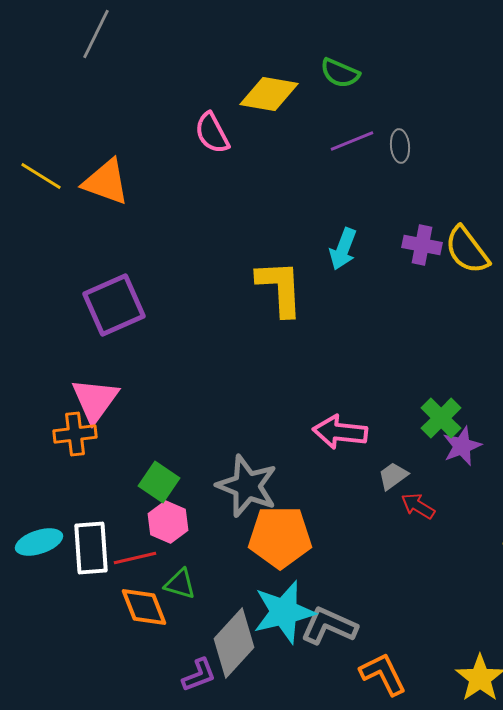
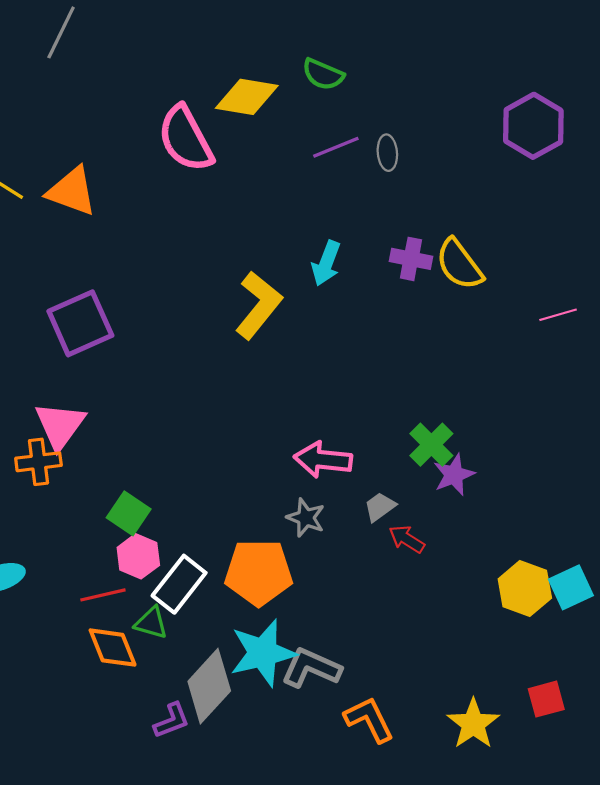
pink semicircle: (212, 133) -> (186, 139), size x1.5
yellow L-shape: (280, 288) -> (259, 305), turned 42
gray star: (247, 486) -> (306, 518), moved, size x0.6
white rectangle: (91, 548) -> (179, 584), moved, turned 42

